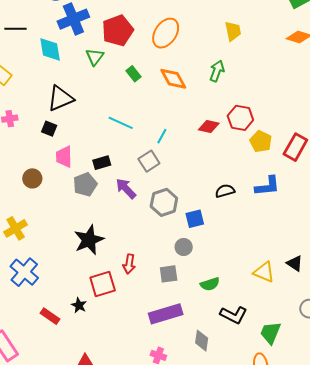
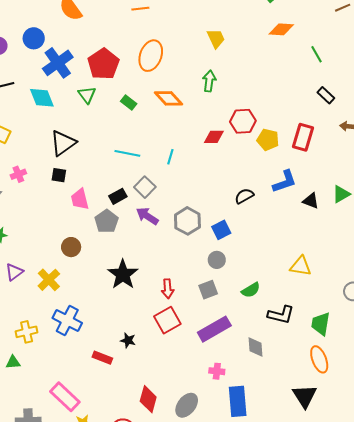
gray square: (149, 161) -> (145, 187), moved
brown circle: (32, 178) -> (71, 247), moved
black triangle: (295, 263) -> (311, 201), moved
red square: (103, 284) -> (167, 320), moved

